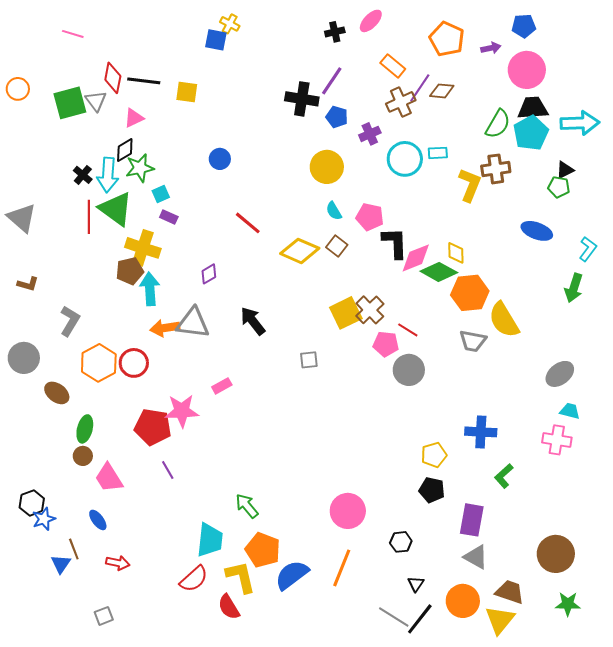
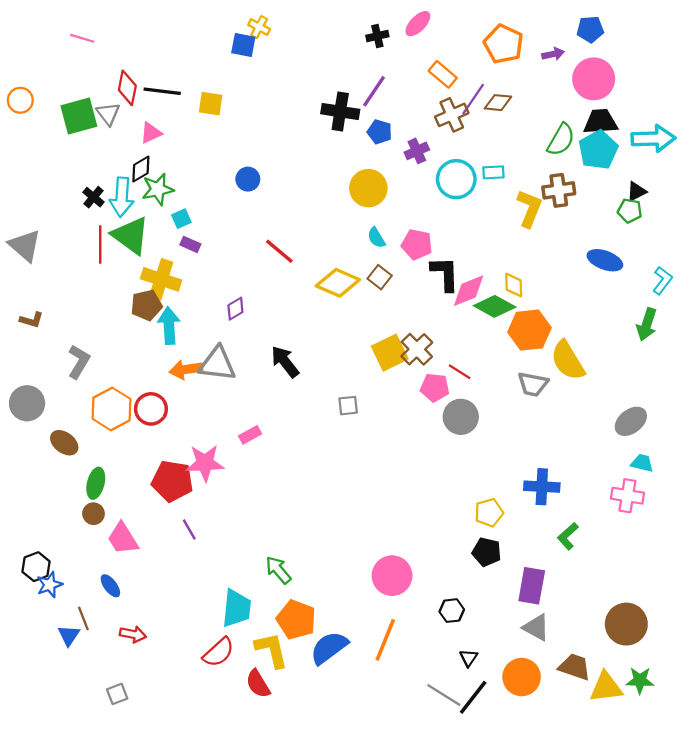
yellow triangle: (500, 620) -> (606, 687), moved, turned 44

